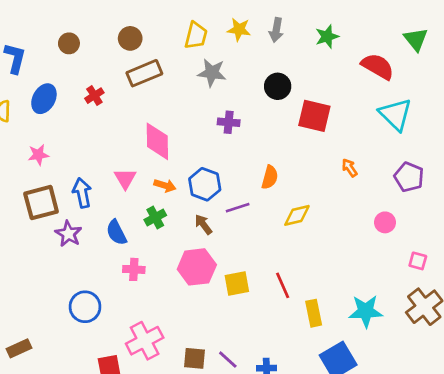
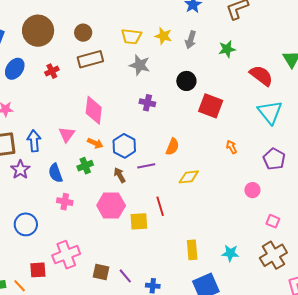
yellow trapezoid: (196, 35) -> (131, 36), turned 75
brown circle: (69, 43) -> (38, 31), size x2.0
red line: (283, 285) -> (160, 206), moved
cyan star: (366, 311) -> (230, 253), size x0.7

